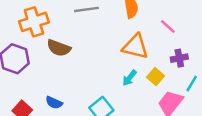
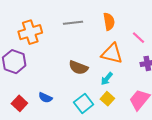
brown semicircle: (59, 48) -> (78, 68), moved
yellow square: (155, 77) -> (107, 99), moved

